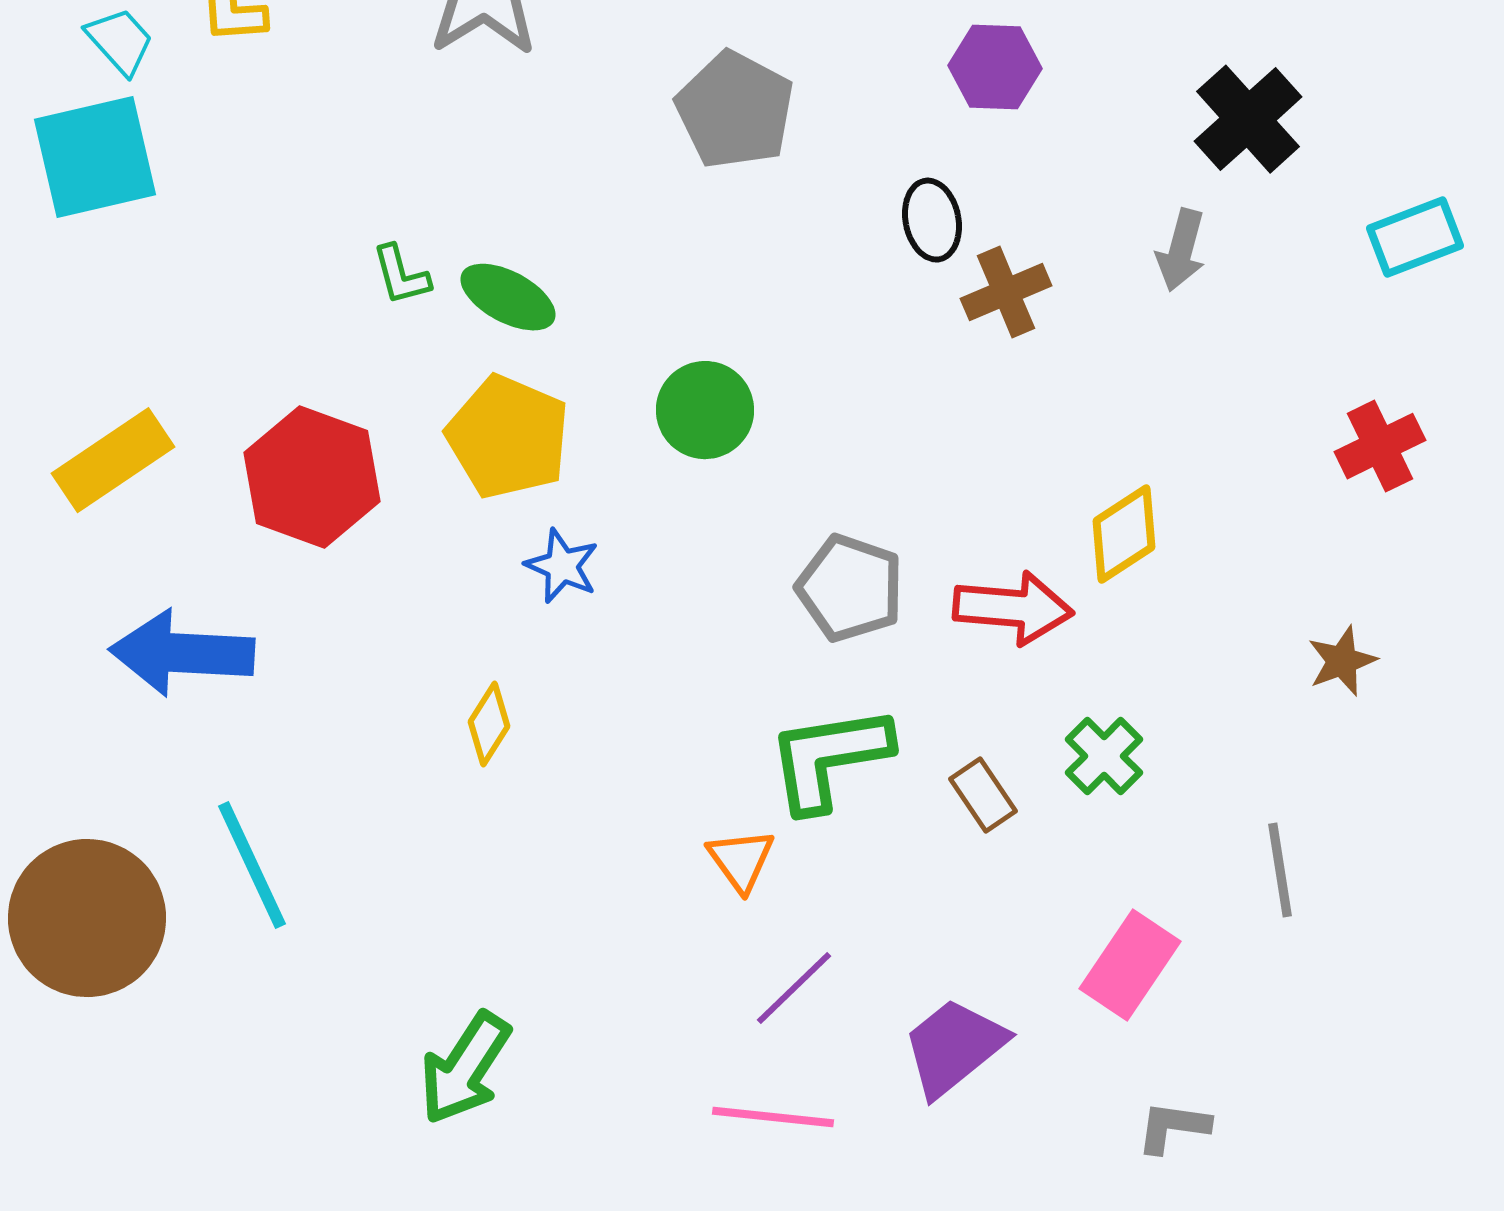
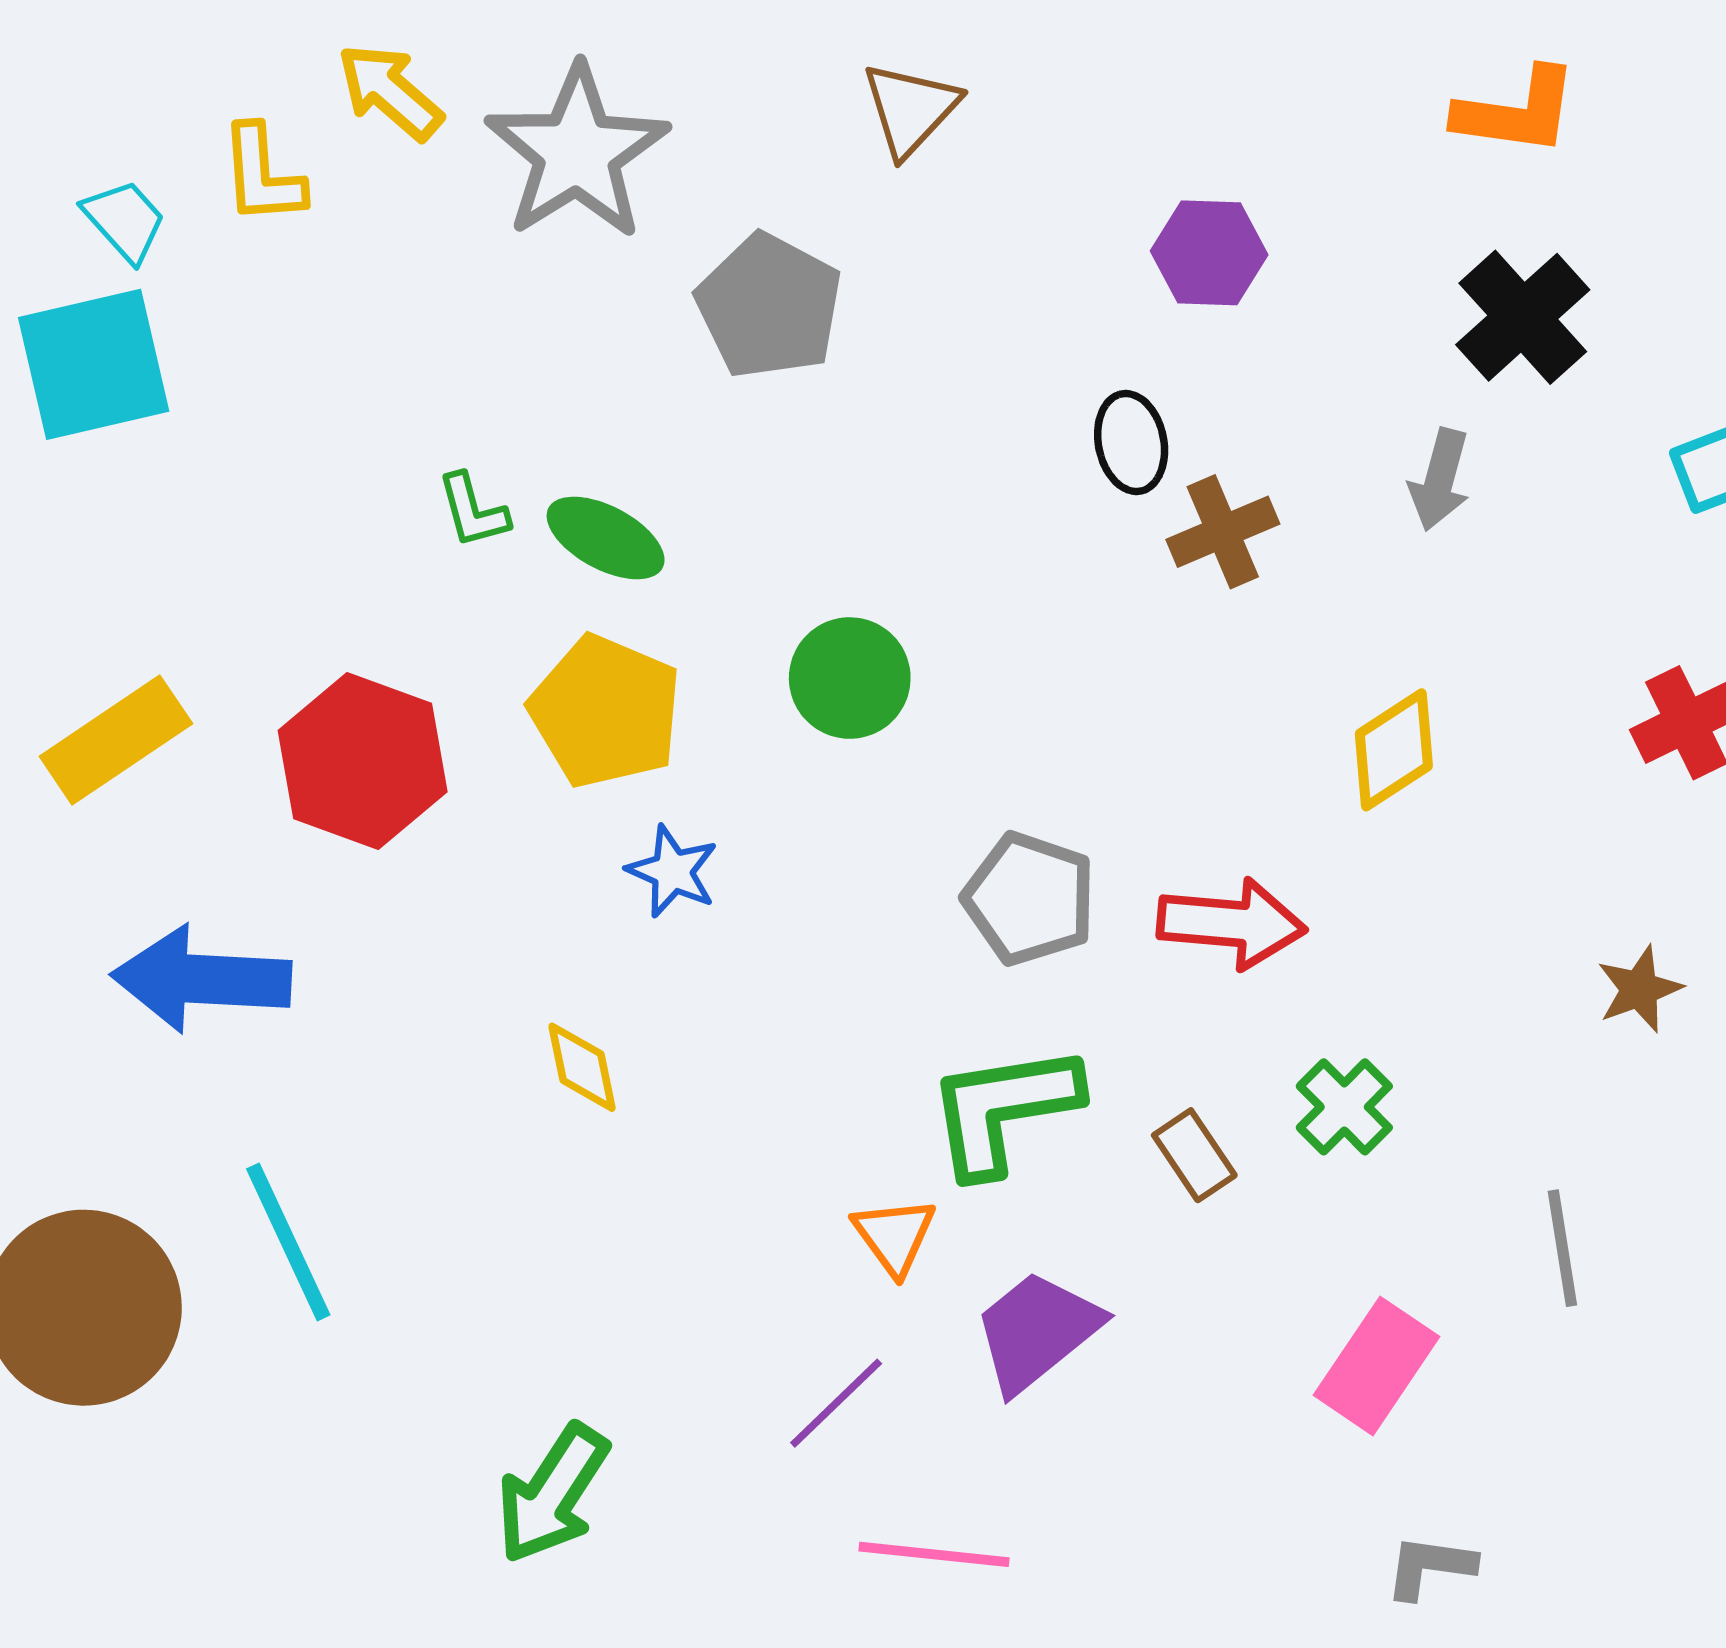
gray pentagon: (735, 110) -> (769, 306), moved
yellow diamond: (1124, 534) -> (1394, 750), moved
yellow diamond: (489, 724) -> (582, 1067), turned -44
purple line: (794, 988) -> (836, 1403), moved
purple trapezoid: (954, 1047) -> (1037, 1331), moved

